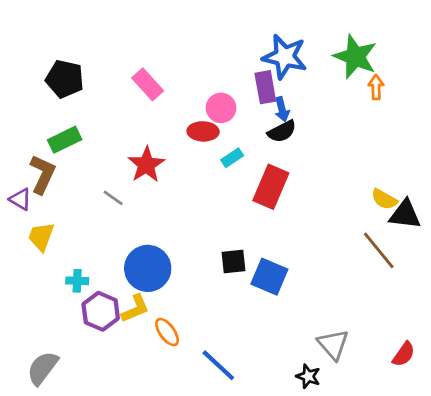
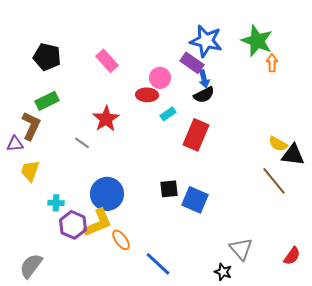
purple rectangle: (265, 87) -> (192, 63), turned -45
purple triangle: (20, 199) -> (15, 144), turned -36
yellow L-shape: (135, 309) -> (98, 223), size x1.4

